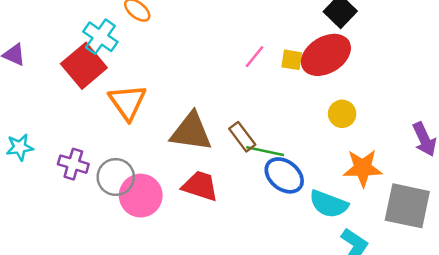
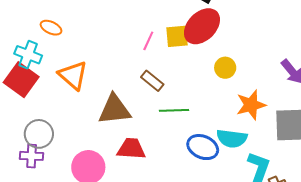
yellow square: (292, 60) -> (177, 36), size x1.4
orange triangle: (127, 102) -> (73, 75), moved
brown rectangle: (242, 137) -> (152, 81), moved
blue ellipse: (284, 175) -> (203, 147), moved
gray circle: (116, 177) -> (39, 134), moved

